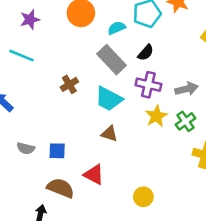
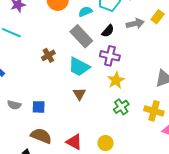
gray arrow: (187, 89) -> (135, 24), moved
green cross: (186, 121) -> (121, 107), moved
brown triangle: (109, 134) -> (79, 94), turned 40
red triangle: (94, 175) -> (74, 142), moved

